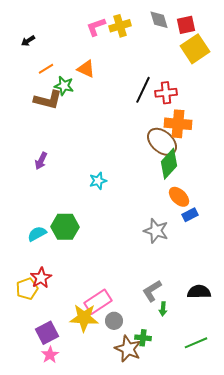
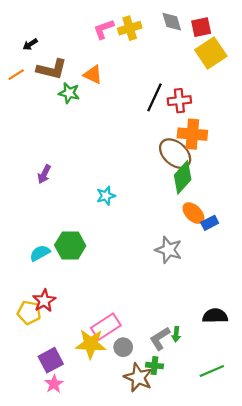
orange line: (46, 69) -> (16, 75), moved
brown L-shape: (48, 100) -> (52, 69), moved
blue rectangle: (190, 215) -> (210, 223), moved
yellow pentagon: (27, 289) -> (29, 313), turned 30
gray L-shape: (152, 291) -> (160, 339), moved

